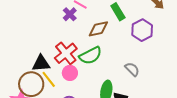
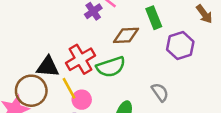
pink circle: (70, 73) -> (82, 100), moved
yellow line: (49, 79) -> (69, 88), moved

